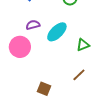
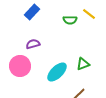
cyan ellipse: (57, 32) -> (57, 72), moved

